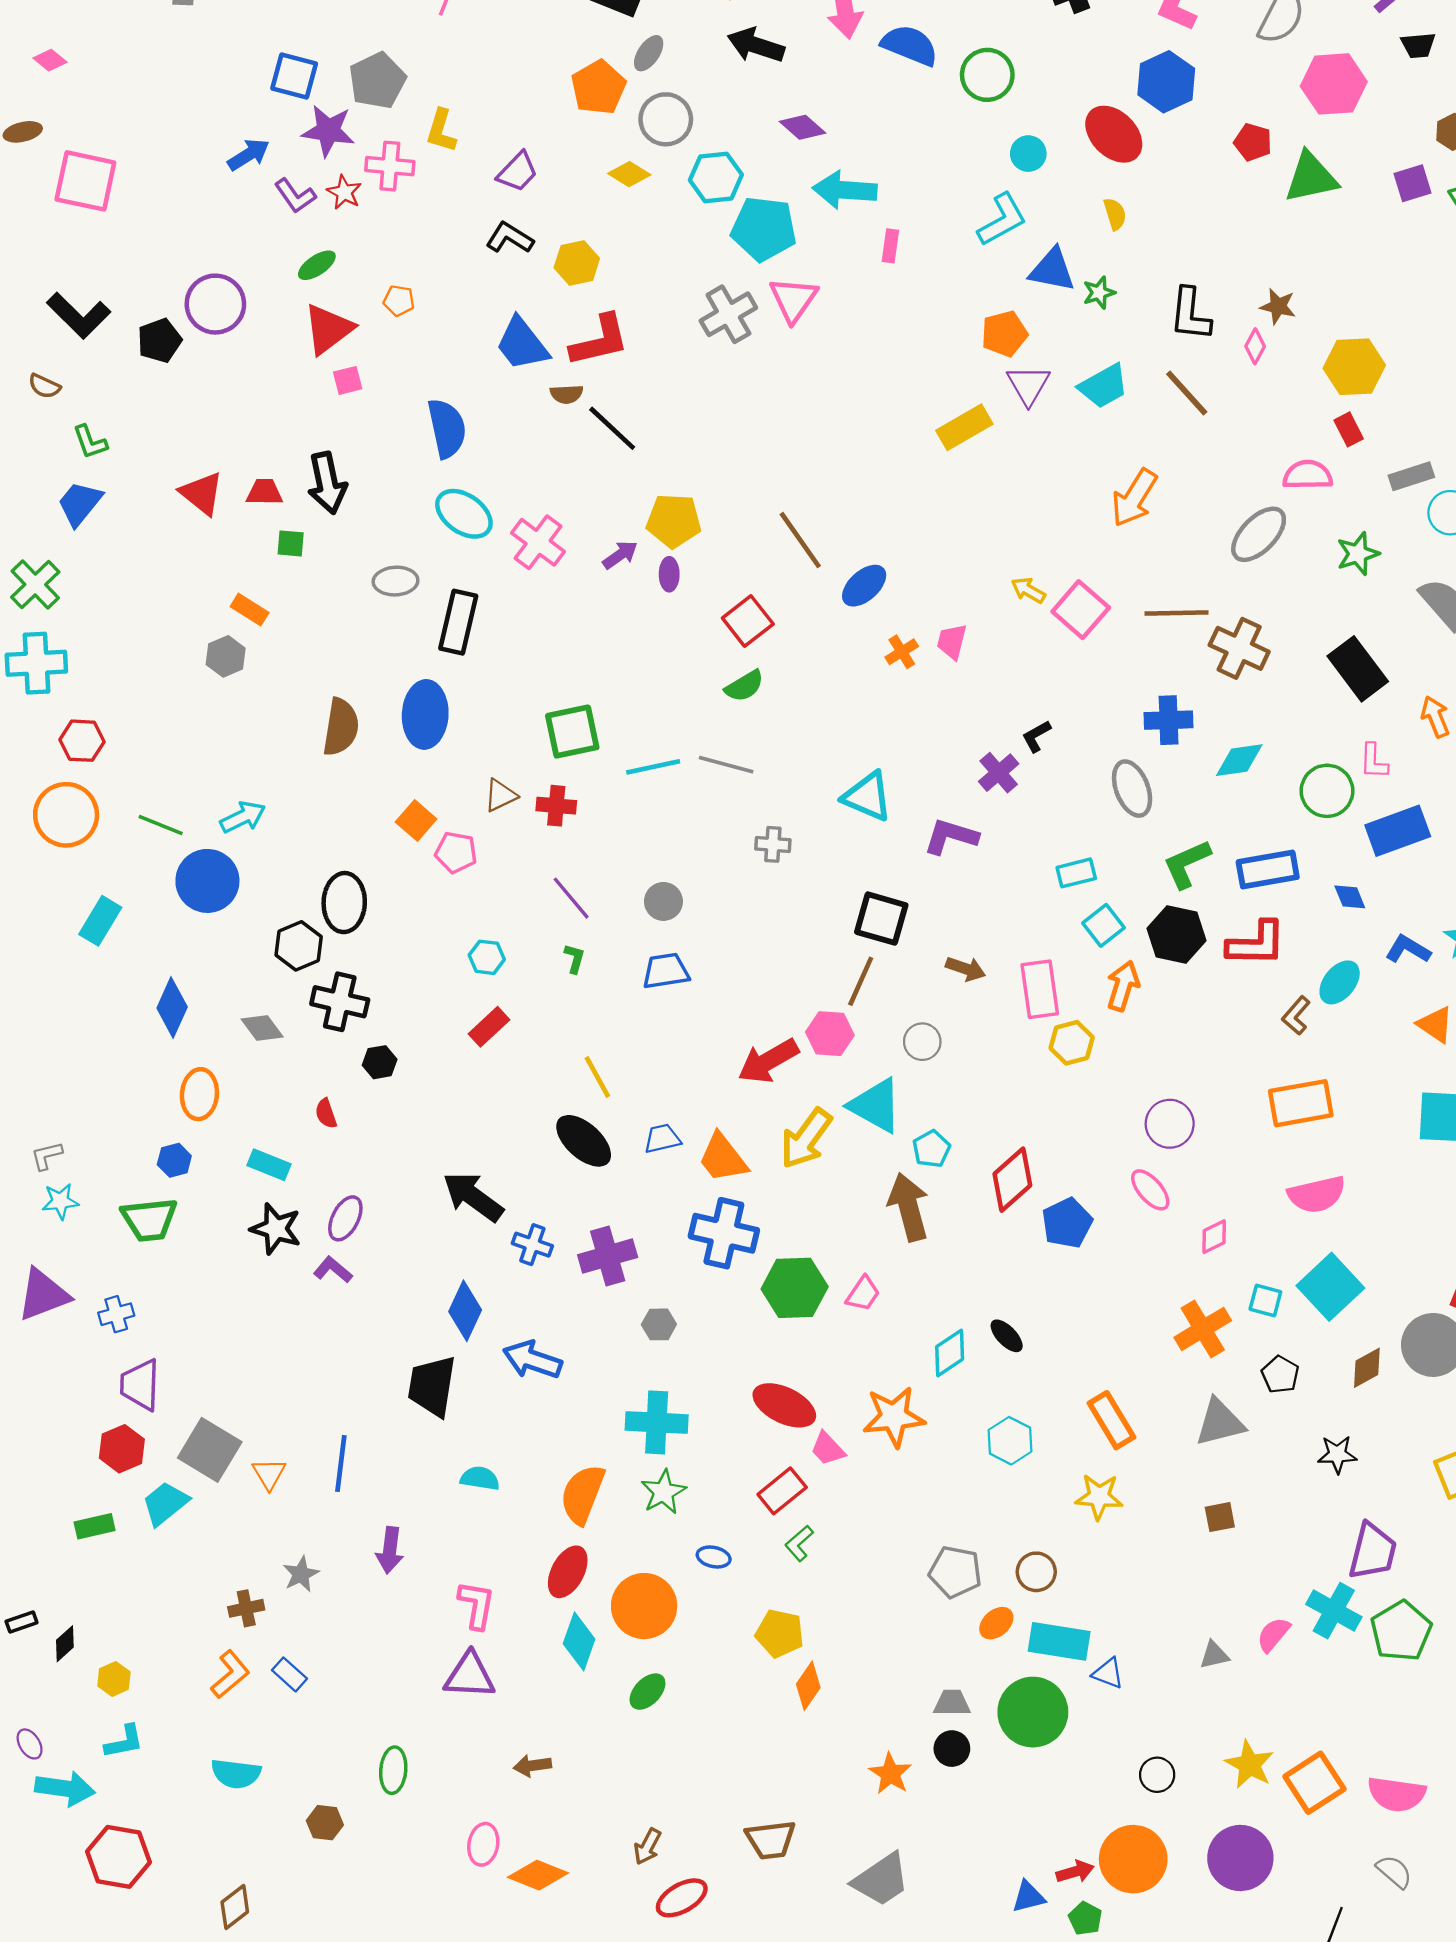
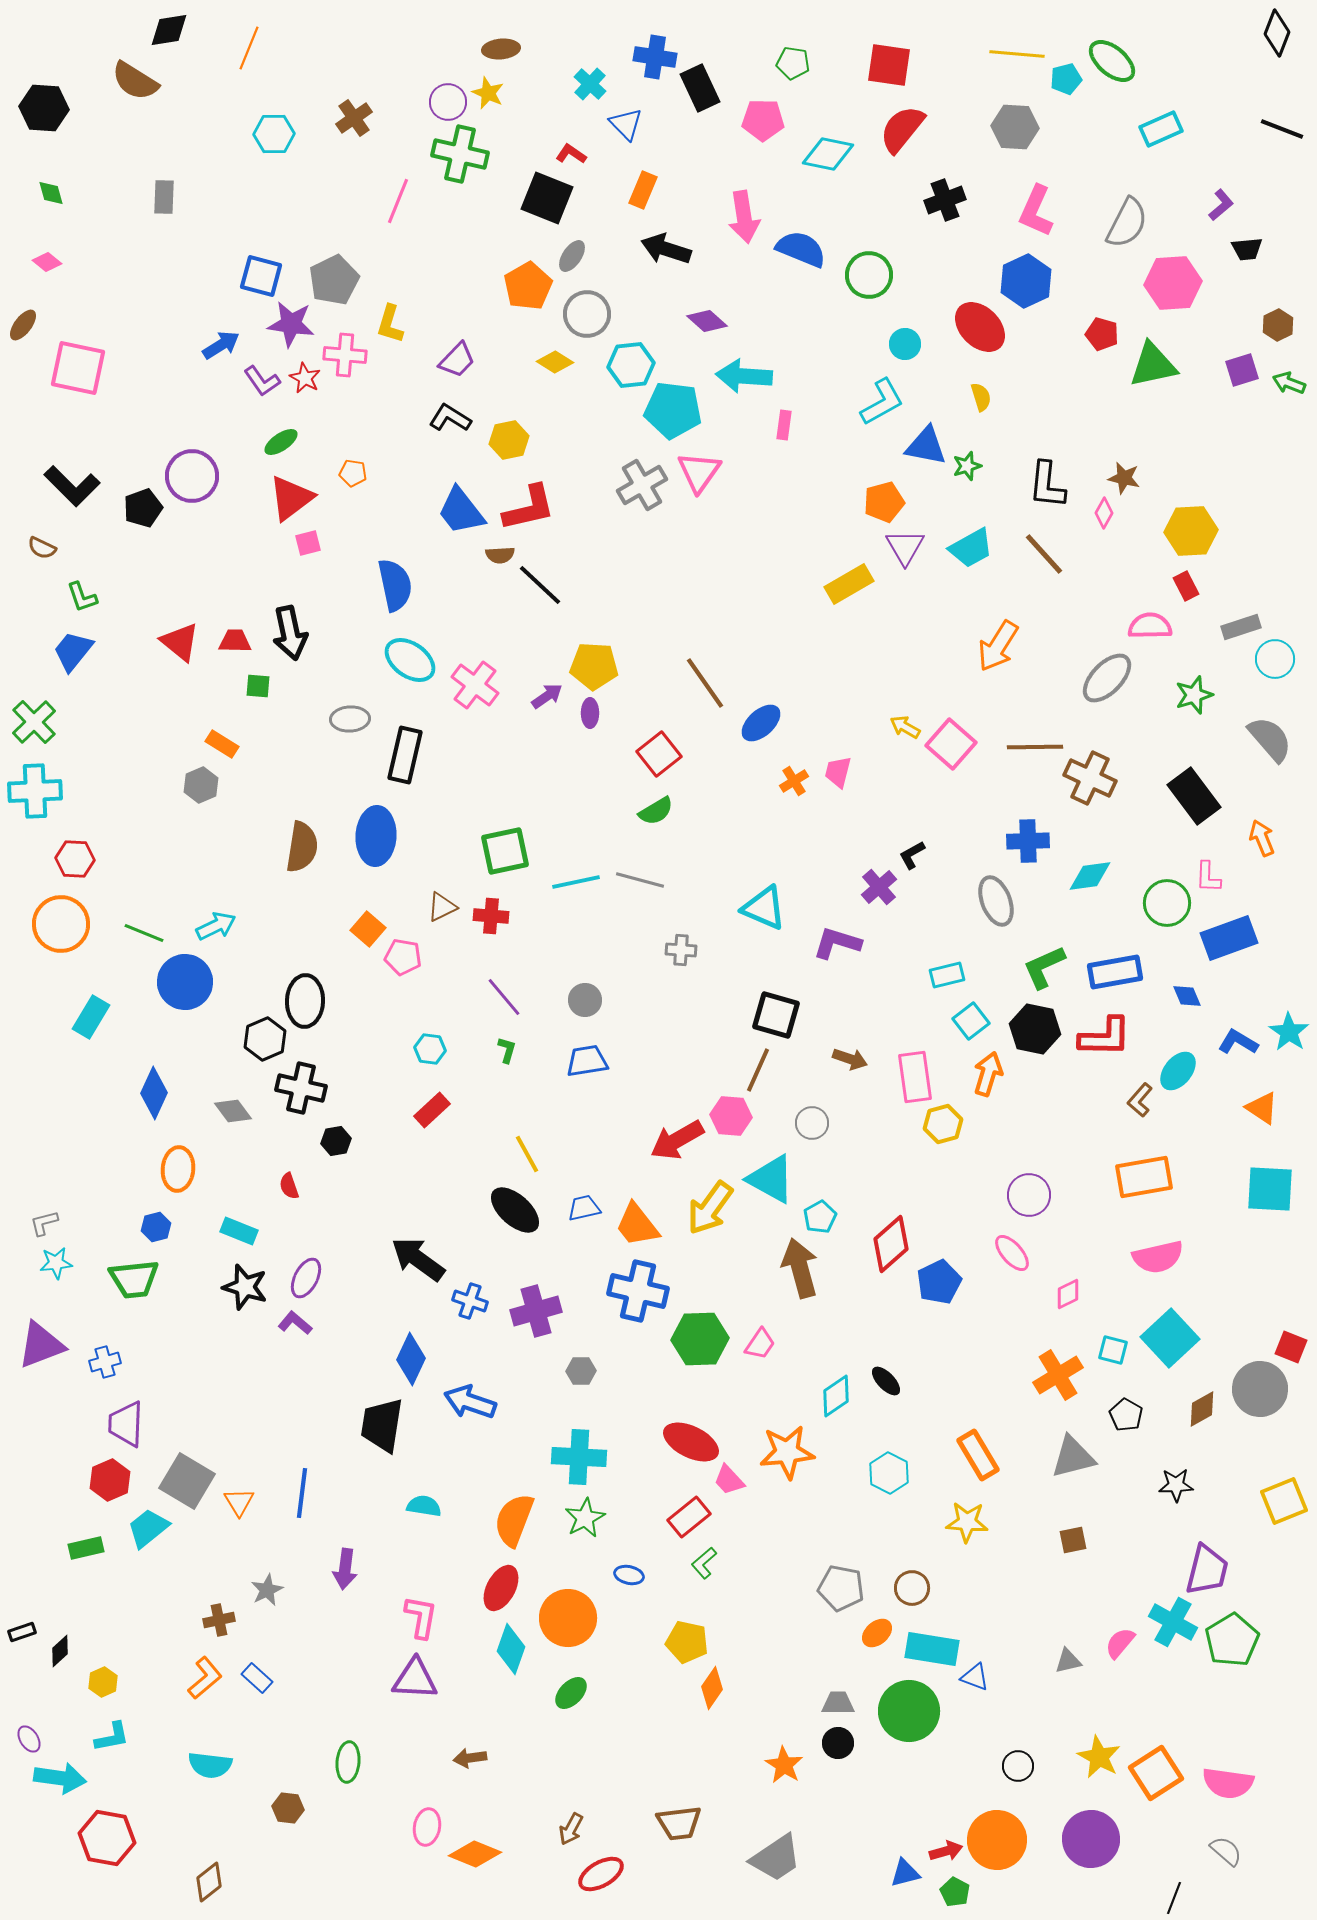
brown ellipse: (23, 132) -> (23, 325), turned -40

